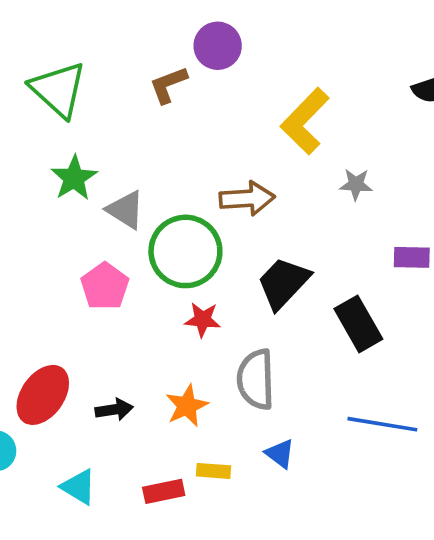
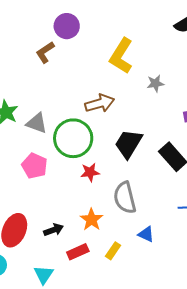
yellow rectangle: (214, 471) -> (113, 251), turned -48
cyan triangle: (79, 487) -> (44, 275), turned 45
red rectangle: (164, 491) -> (78, 252), moved

